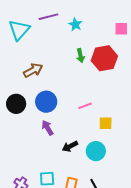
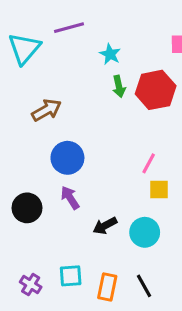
cyan star: (75, 24) -> (110, 54), moved
black circle: (16, 104) -> (27, 208), moved
pink line: (85, 106) -> (149, 163), moved, turned -40

